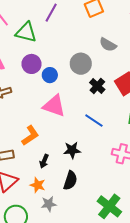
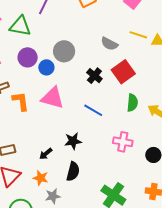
gray semicircle: (108, 45) -> (109, 44), moved
gray circle: (81, 64) -> (64, 51), moved
orange L-shape: (30, 136) -> (21, 101), moved, turned -60
black arrow: (44, 161) -> (46, 154), turned 32

